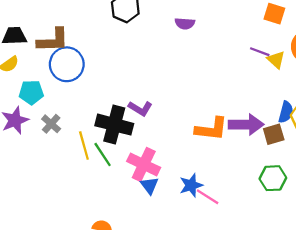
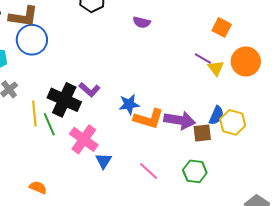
blue star: (191, 185) -> (129, 104), moved
blue triangle: (149, 186) -> (103, 161), moved
pink line: (208, 197) -> (149, 171), moved

